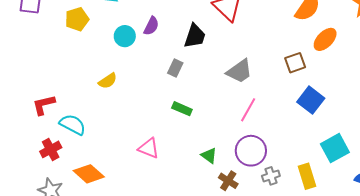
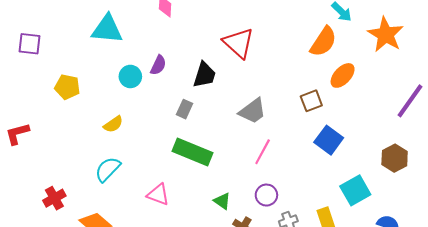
yellow pentagon: (77, 19) -> (67, 87), moved, turned 30
red L-shape: (44, 105) -> (17, 134), moved
green rectangle: (182, 109) -> (193, 152), size x1.8
cyan semicircle: (73, 124) -> (108, 169), moved, turned -72
purple circle: (251, 151) -> (266, 195), size x0.7

